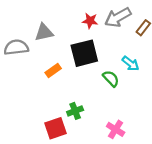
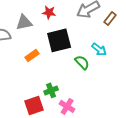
red star: (90, 21) -> (49, 12), moved
pink cross: (116, 129) -> (67, 106), moved

